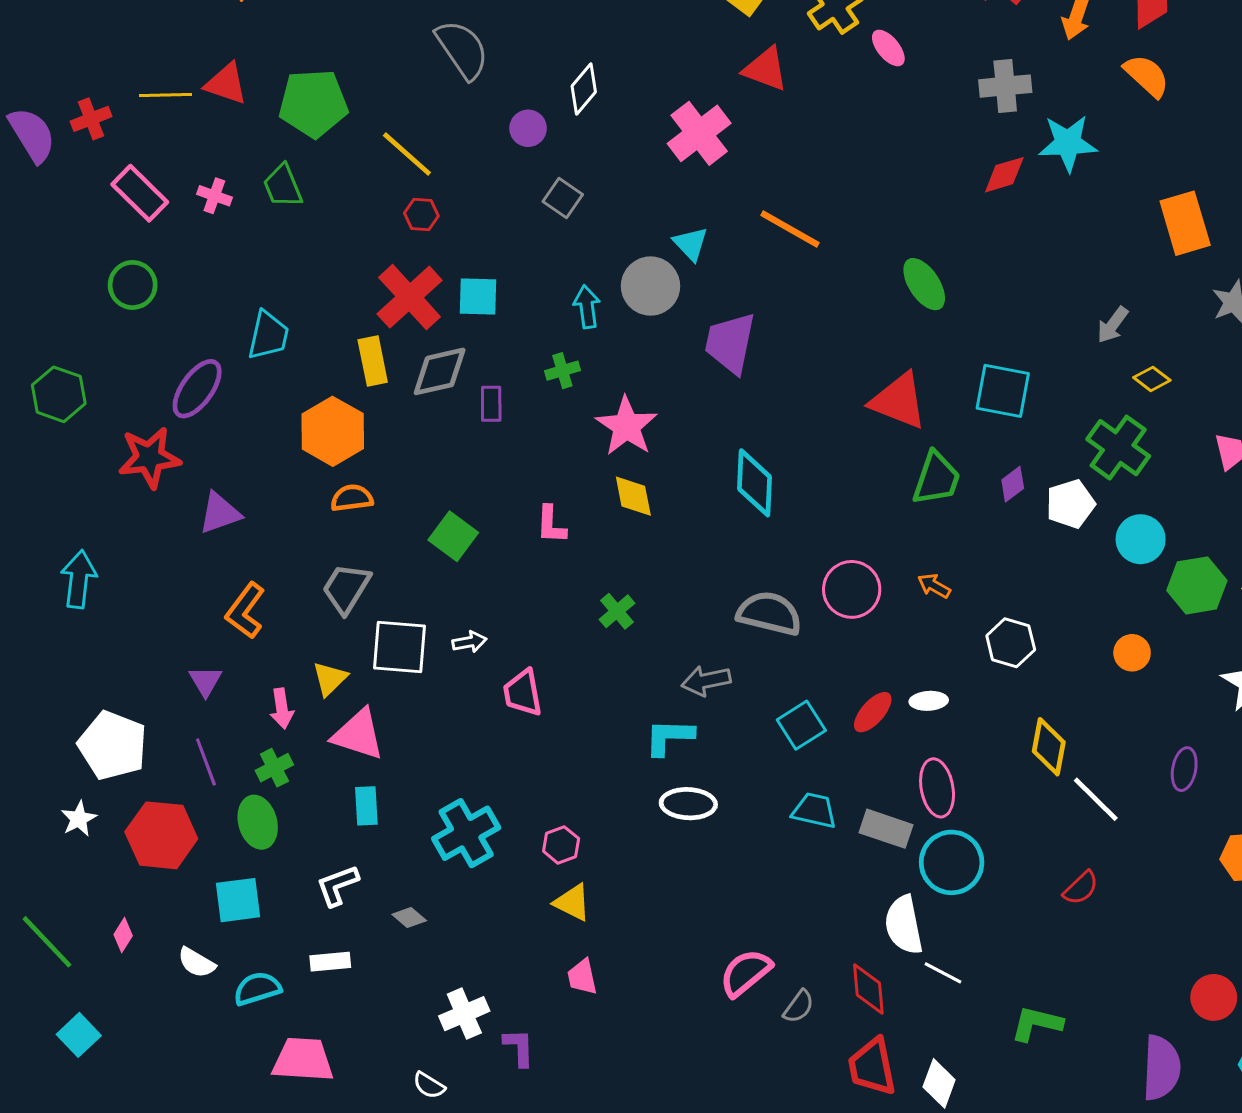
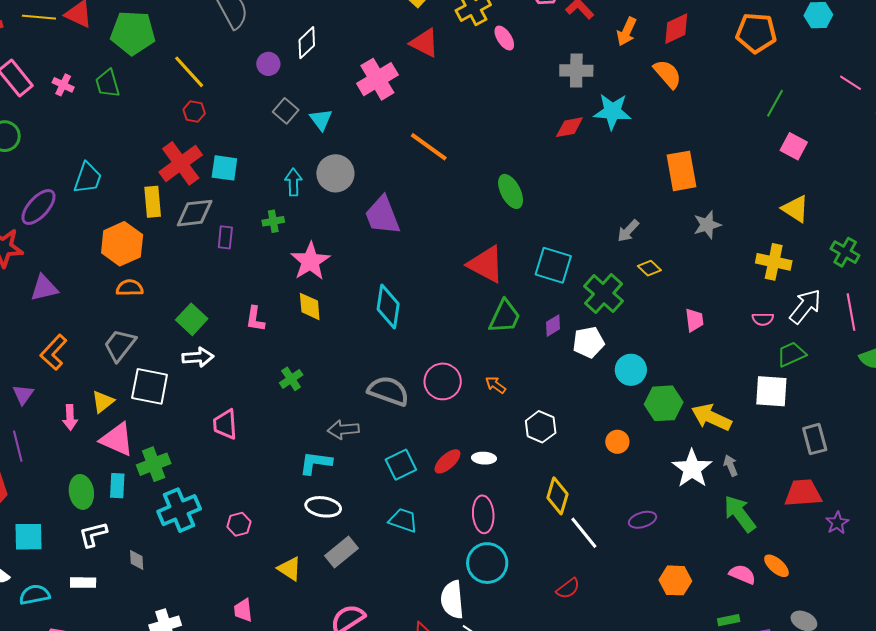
cyan triangle: (691, 244) -> (321, 120), moved
purple trapezoid: (730, 343) -> (382, 215), turned -39
green cross: (1118, 448) -> (604, 294), moved
white arrow: (469, 642) -> (198, 357), moved, size x1.4
green cross: (274, 768) -> (154, 464), moved, size x1.4
purple ellipse: (1184, 769) -> (642, 520), turned 56
green ellipse: (258, 822) -> (81, 492), moved
gray rectangle: (886, 829) -> (342, 552), moved, turned -64
yellow triangle: (572, 902) -> (290, 569), moved
gray diamond: (409, 918) -> (137, 560), turned 40

